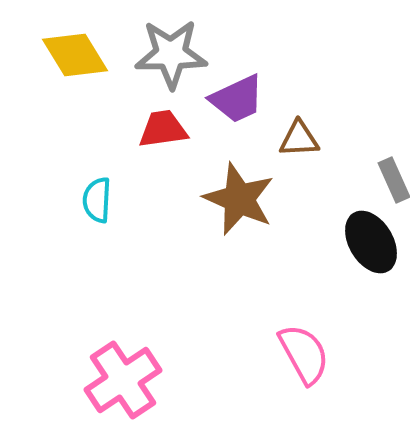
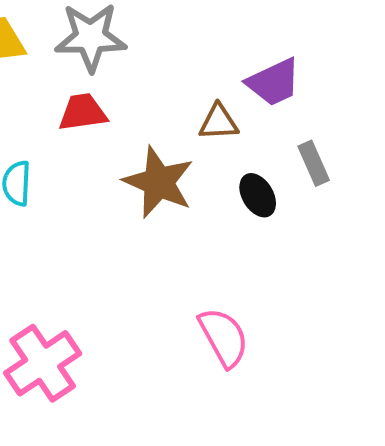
purple trapezoid: (237, 99) -> (274, 82), moved
black ellipse: (371, 242) -> (258, 195), moved, size x0.7

